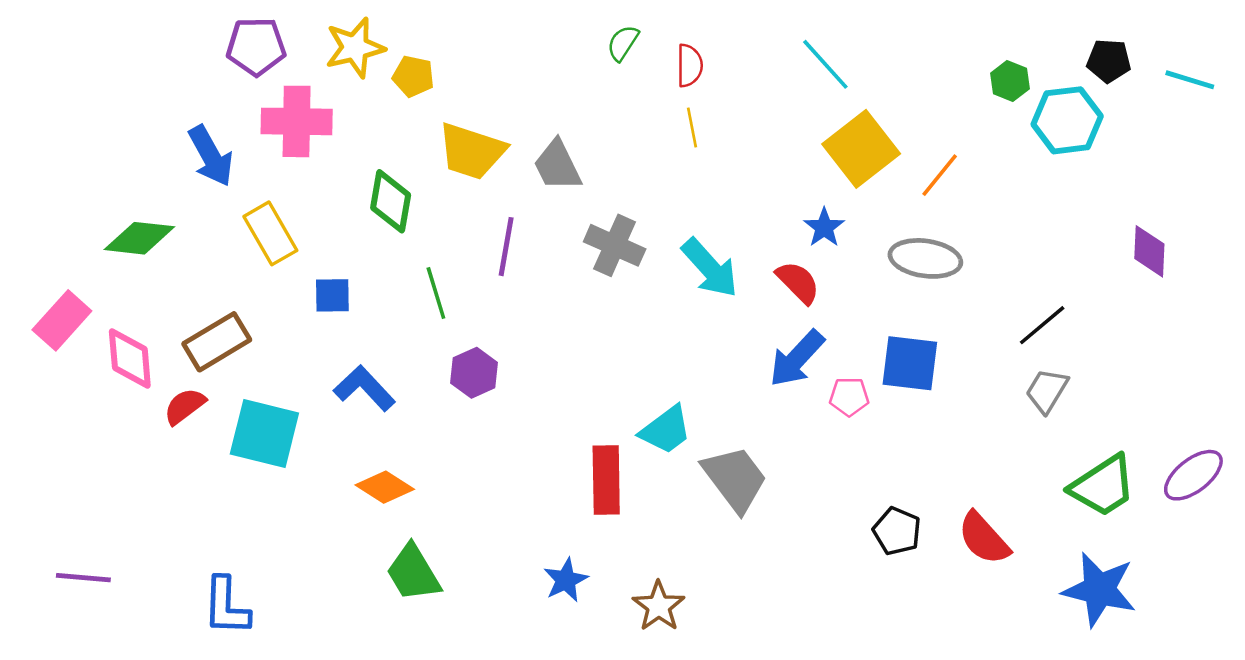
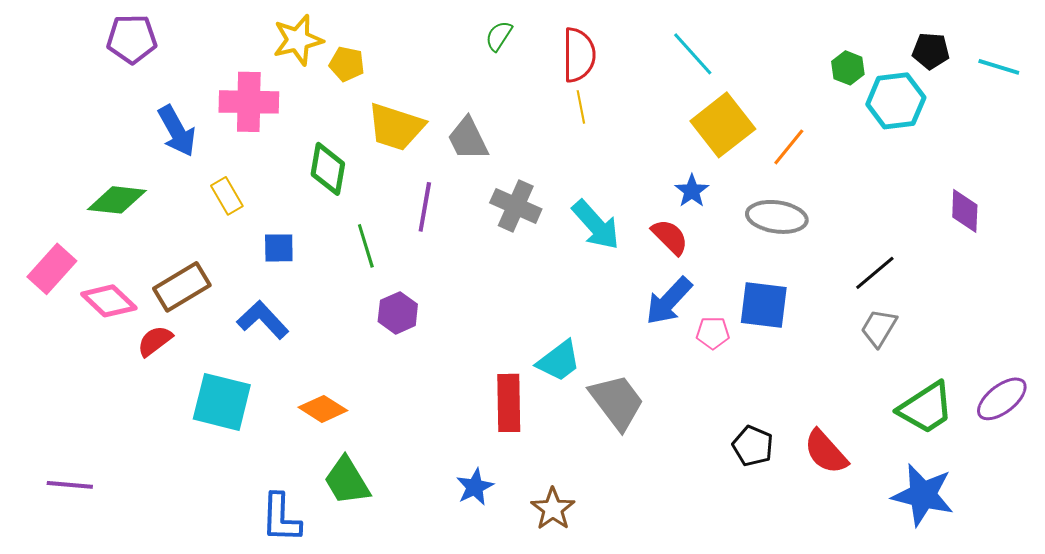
green semicircle: (623, 43) -> (499, 36), moved
purple pentagon: (256, 46) -> (132, 39), moved
red semicircle: (690, 66) -> (579, 55), size x1.5
yellow rectangle: (270, 233) -> (227, 196), size x0.7
pink diamond: (130, 358) -> (109, 301), turned -42
blue L-shape: (364, 388) -> (263, 320), moved
cyan square: (264, 434) -> (222, 402), moved
blue L-shape: (226, 606) -> (281, 518), moved

